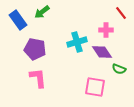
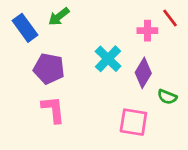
pink cross: (106, 30) -> (147, 31), moved
cyan cross: (77, 42) -> (108, 59), turned -30
purple diamond: (102, 52) -> (143, 73), turned 65

